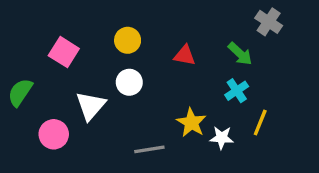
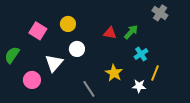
yellow circle: (128, 40) -> (68, 24), moved
green arrow: (240, 54) -> (131, 32), moved, turned -91
white star: (222, 138) -> (139, 86), moved
gray line: (149, 149) -> (89, 89), turned 66

